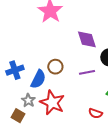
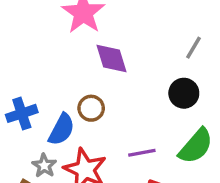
purple diamond: (87, 39) -> (111, 59), moved
purple line: (87, 72) -> (142, 153), moved

